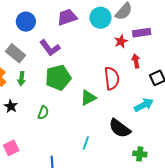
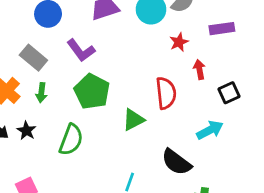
purple rectangle: (142, 33) -> (222, 29), moved
green pentagon: (58, 78) -> (92, 92), turned -30
green semicircle: (43, 113) -> (71, 140), size x1.6

